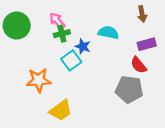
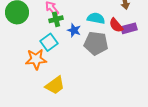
cyan square: (71, 60) -> (49, 42), moved
red semicircle: (139, 65) -> (116, 25), moved
gray pentagon: (129, 89) -> (96, 43), moved

